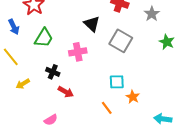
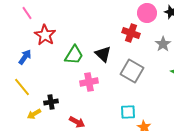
blue arrow: (14, 27) -> (25, 57), turned -119
green trapezoid: (44, 38) -> (74, 55), moved
black cross: (53, 72) -> (51, 102), moved, turned -32

